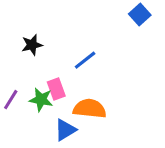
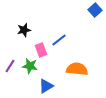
pink rectangle: (56, 89) -> (41, 50), moved
orange semicircle: (90, 109) -> (77, 69), moved

